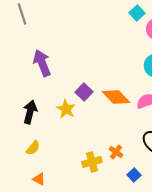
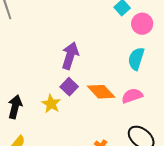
purple arrow: (42, 63) -> (70, 56), moved, turned 40

